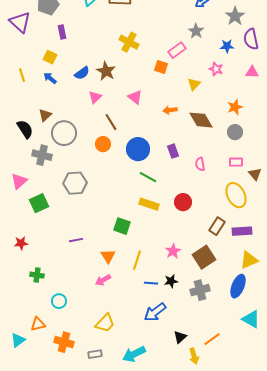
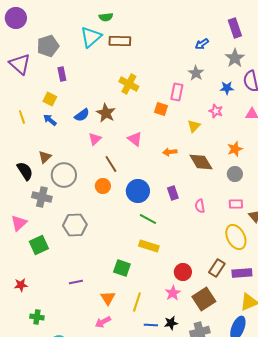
pink rectangle: (177, 50) -> (177, 92), turned -42
red circle: (183, 202) -> (183, 272), moved

